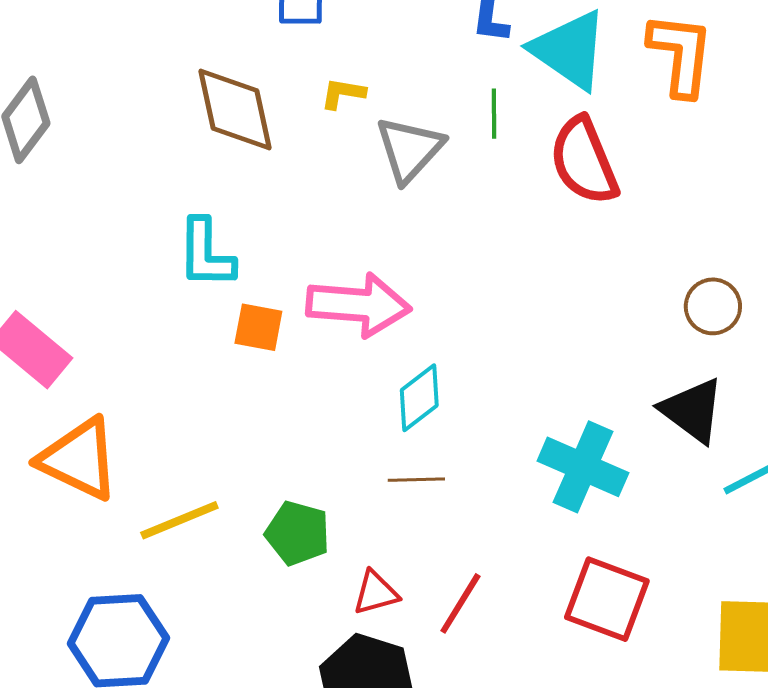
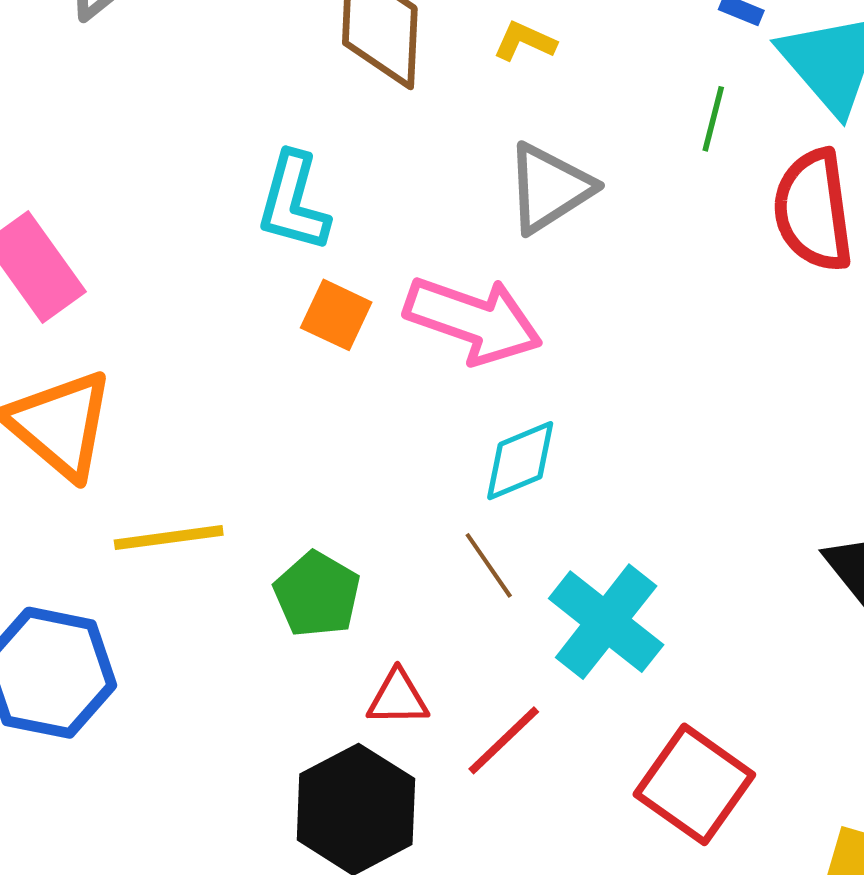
gray triangle: (410, 149) -> (549, 188), moved
cyan cross: (583, 467) -> (606, 622), moved
brown line: (416, 480) -> (489, 565), turned 42

